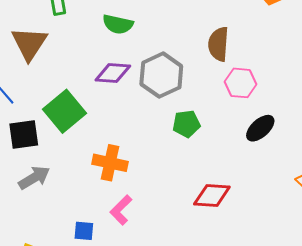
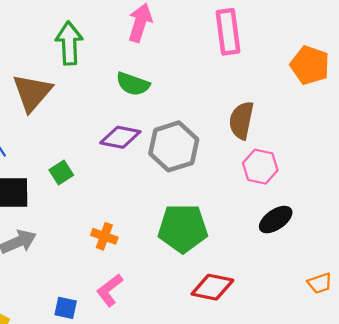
green square: (64, 111) -> (61, 173), size x0.5
green pentagon: (186, 124) -> (183, 228), moved, size x1.6
orange cross: (110, 163) -> (104, 236), size x0.7

